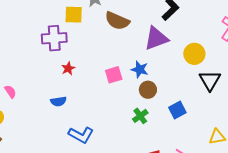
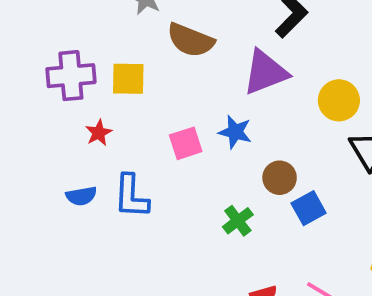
yellow square: (74, 15) -> (128, 79), moved
brown circle: (148, 90) -> (280, 178), moved
blue L-shape: (81, 135) -> (131, 196), moved, turned 65

